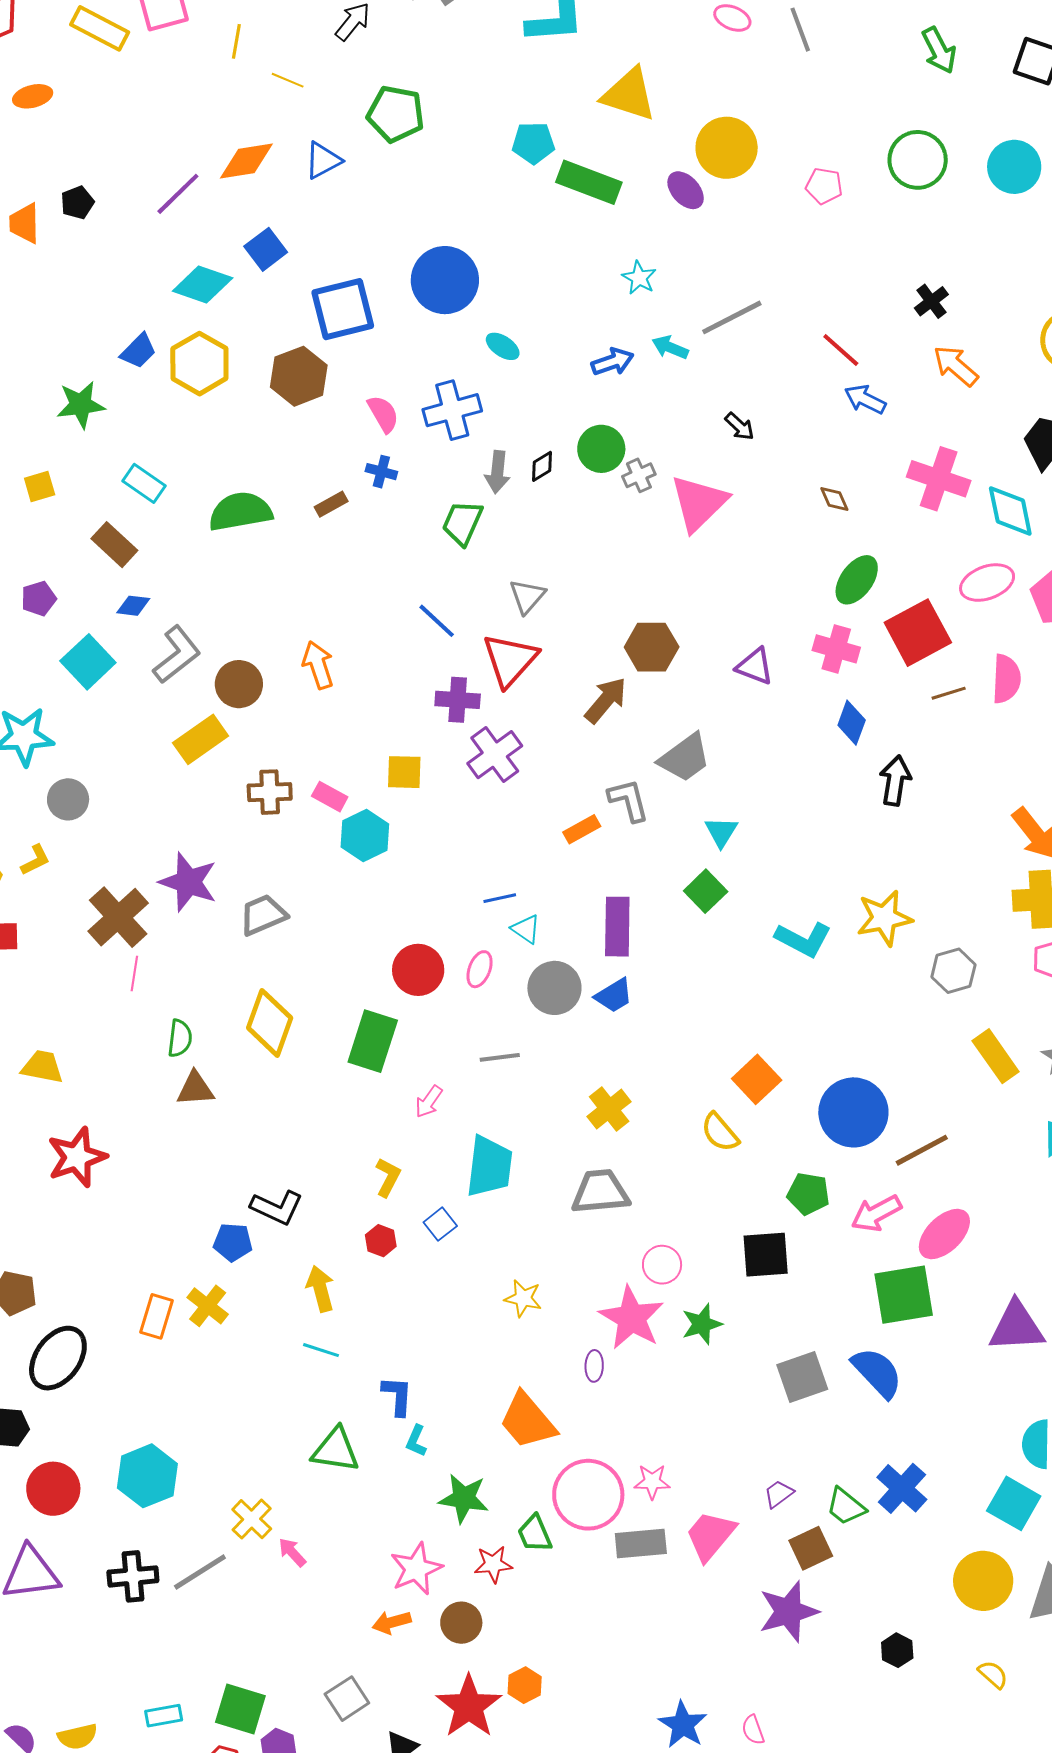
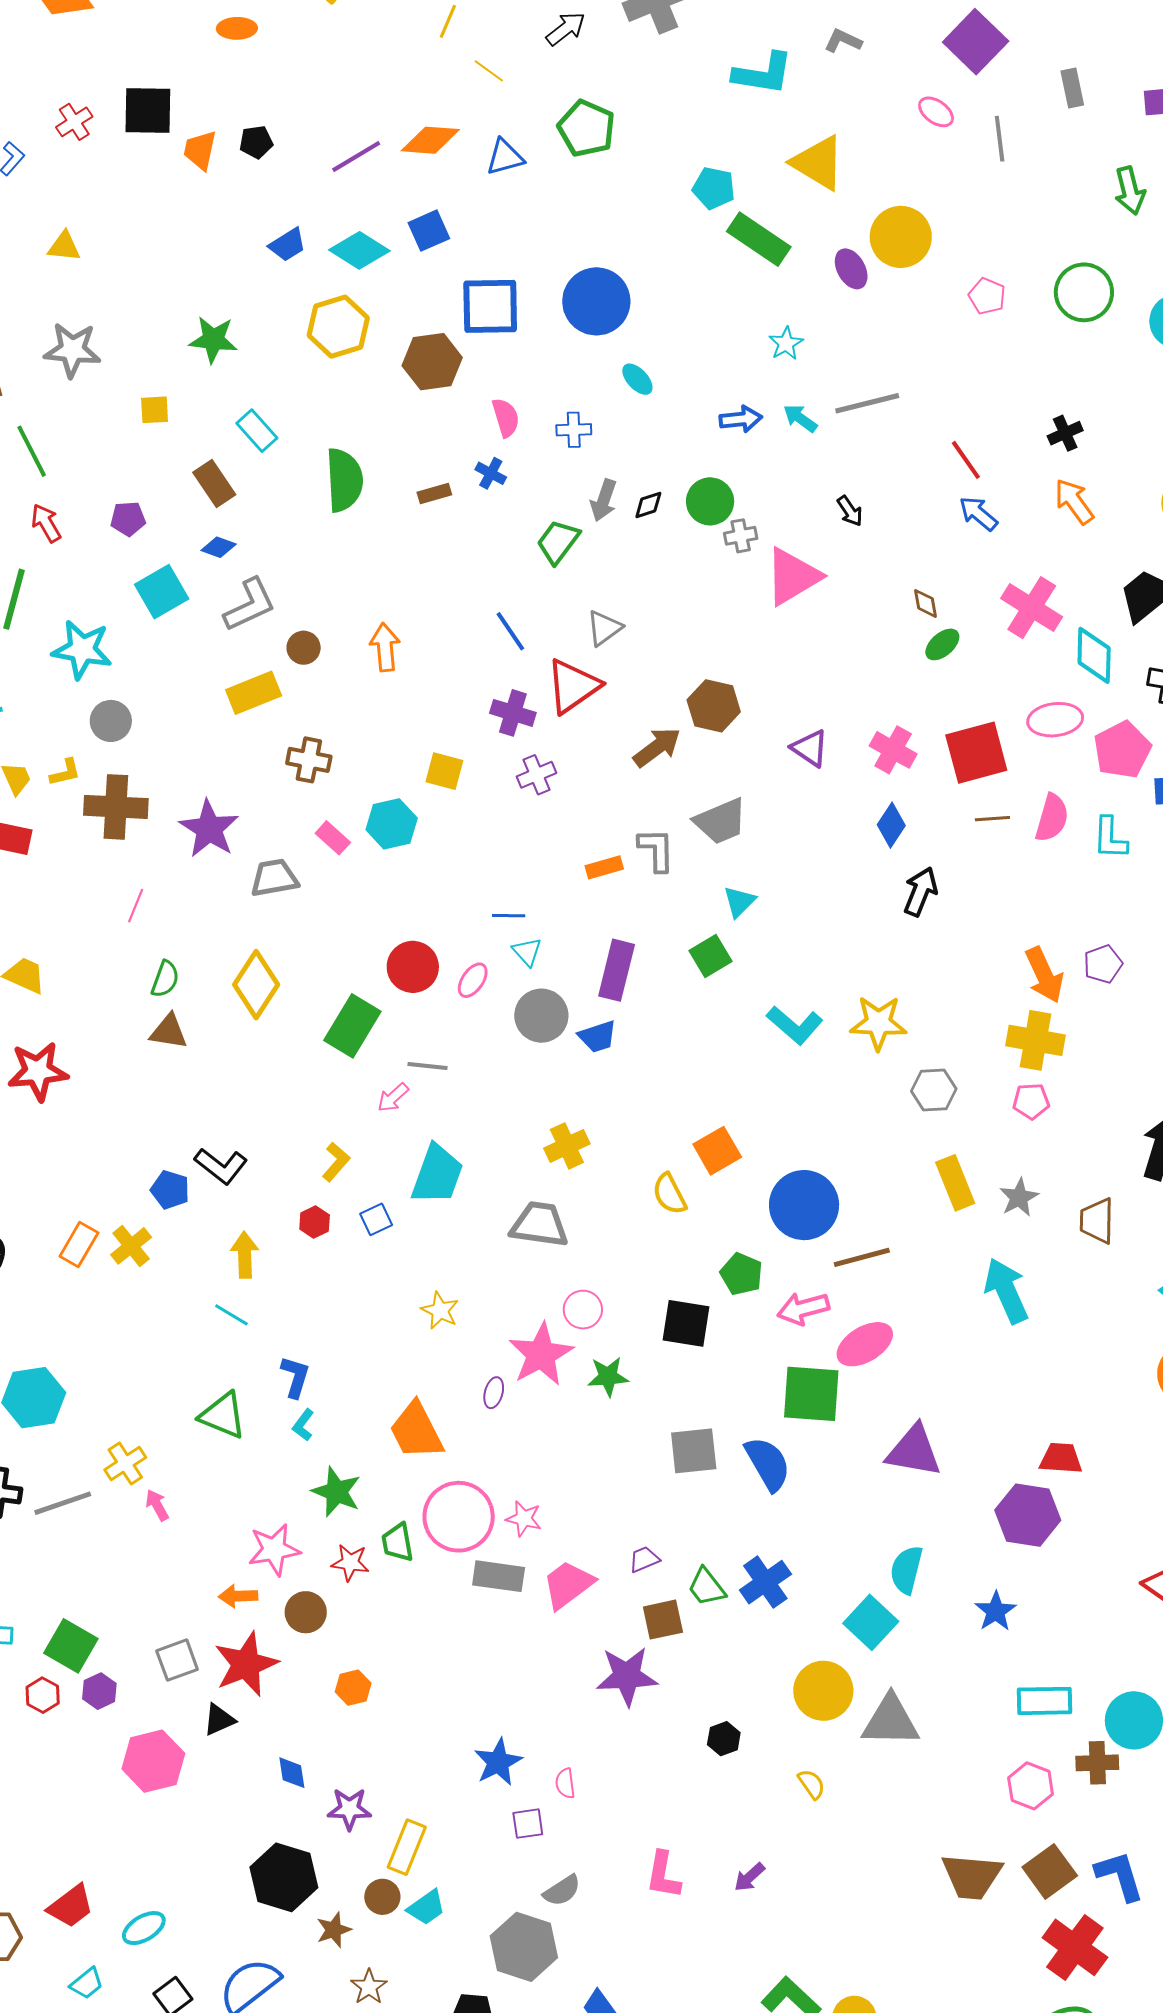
blue trapezoid: (138, 351) -> (288, 245), moved
blue cross: (452, 410) -> (574, 430), size x0.6
green semicircle: (240, 512) -> (344, 480), turned 84
green ellipse: (857, 580) -> (942, 644), moved, size x0.7
brown circle: (239, 684) -> (304, 648), size x0.7
purple cross: (495, 755) -> (537, 775), size x0.7
pink rectangle: (330, 797) -> (333, 838), moved
brown cross: (118, 917) -> (116, 807), moved, turned 32
gray line: (500, 1057) -> (427, 1066), moved
red star: (469, 1706) -> (246, 1664), moved

